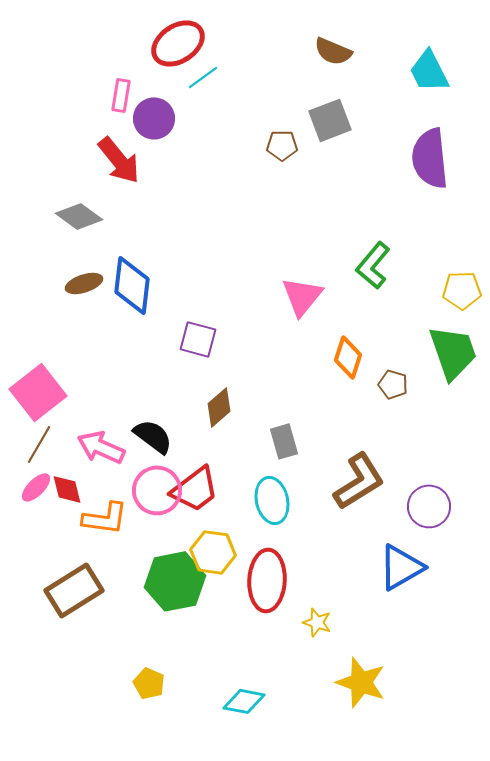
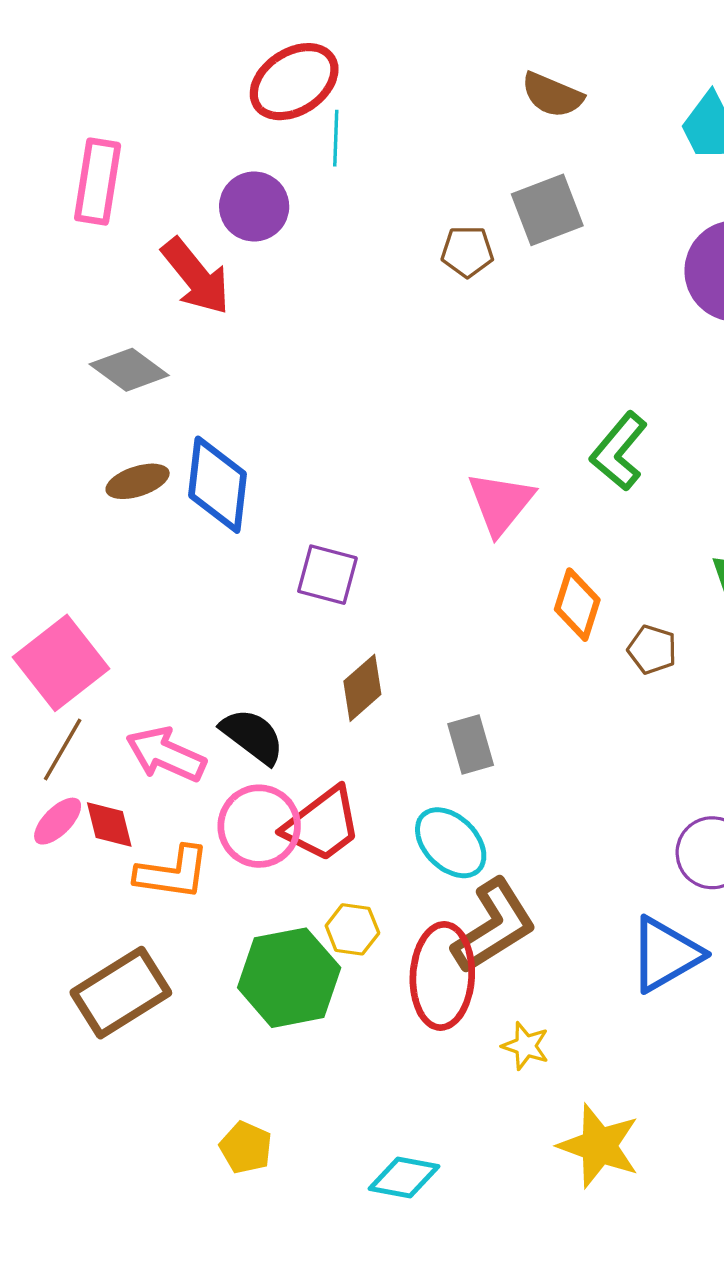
cyan line: (203, 77) -> (336, 138), turned -52
pink rectangle: (121, 95) -> (98, 182), moved, size x1.5
brown L-shape: (359, 481) -> (494, 926), moved
cyan ellipse: (272, 500) -> (451, 843), turned -33
yellow hexagon: (213, 552) -> (352, 929), size x0.7

